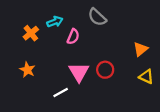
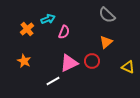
gray semicircle: (97, 17) -> (107, 15), moved
orange triangle: (141, 49) -> (106, 42), moved
pink triangle: (79, 72) -> (69, 63), turned 36

